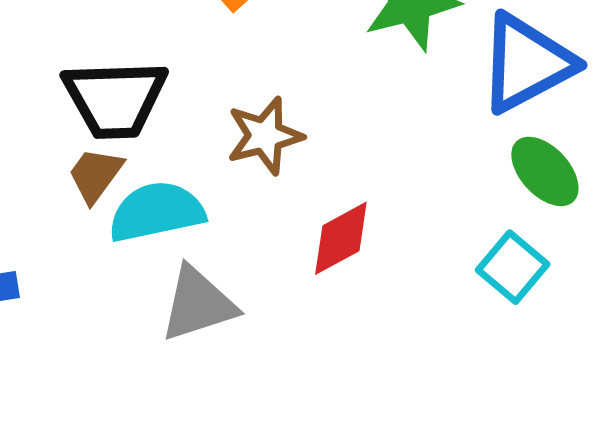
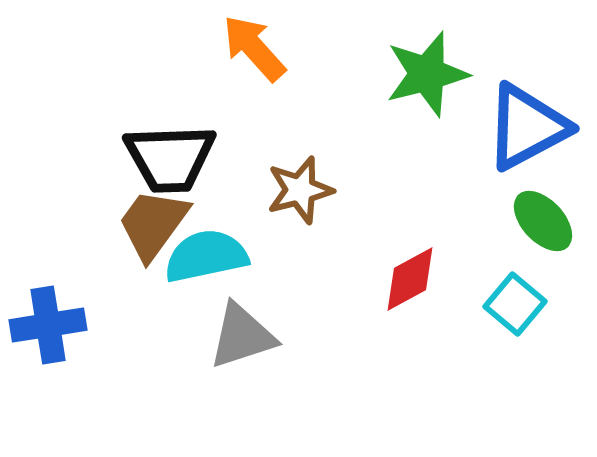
brown trapezoid: (95, 175) -> (153, 224), size x1.5
red diamond: (341, 238) -> (410, 279), moved

